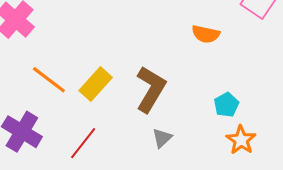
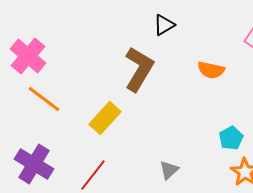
orange line: (49, 80) -> (44, 99), moved
brown L-shape: (151, 89) -> (139, 69), moved

